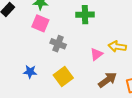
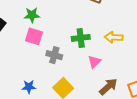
green cross: (85, 15) -> (81, 38), moved
yellow arrow: (117, 47) -> (114, 37), moved

